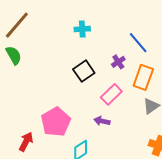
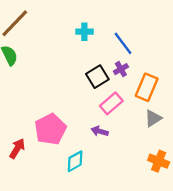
blue line: (138, 43) -> (123, 43), moved
black square: (84, 71) -> (97, 77), moved

